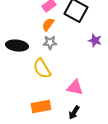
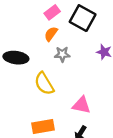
gray star: (50, 43) -> (62, 54), moved

